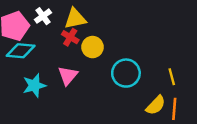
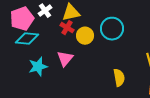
cyan circle: (126, 73) -> (112, 29), moved
yellow semicircle: (156, 105) -> (119, 78), moved, turned -54

